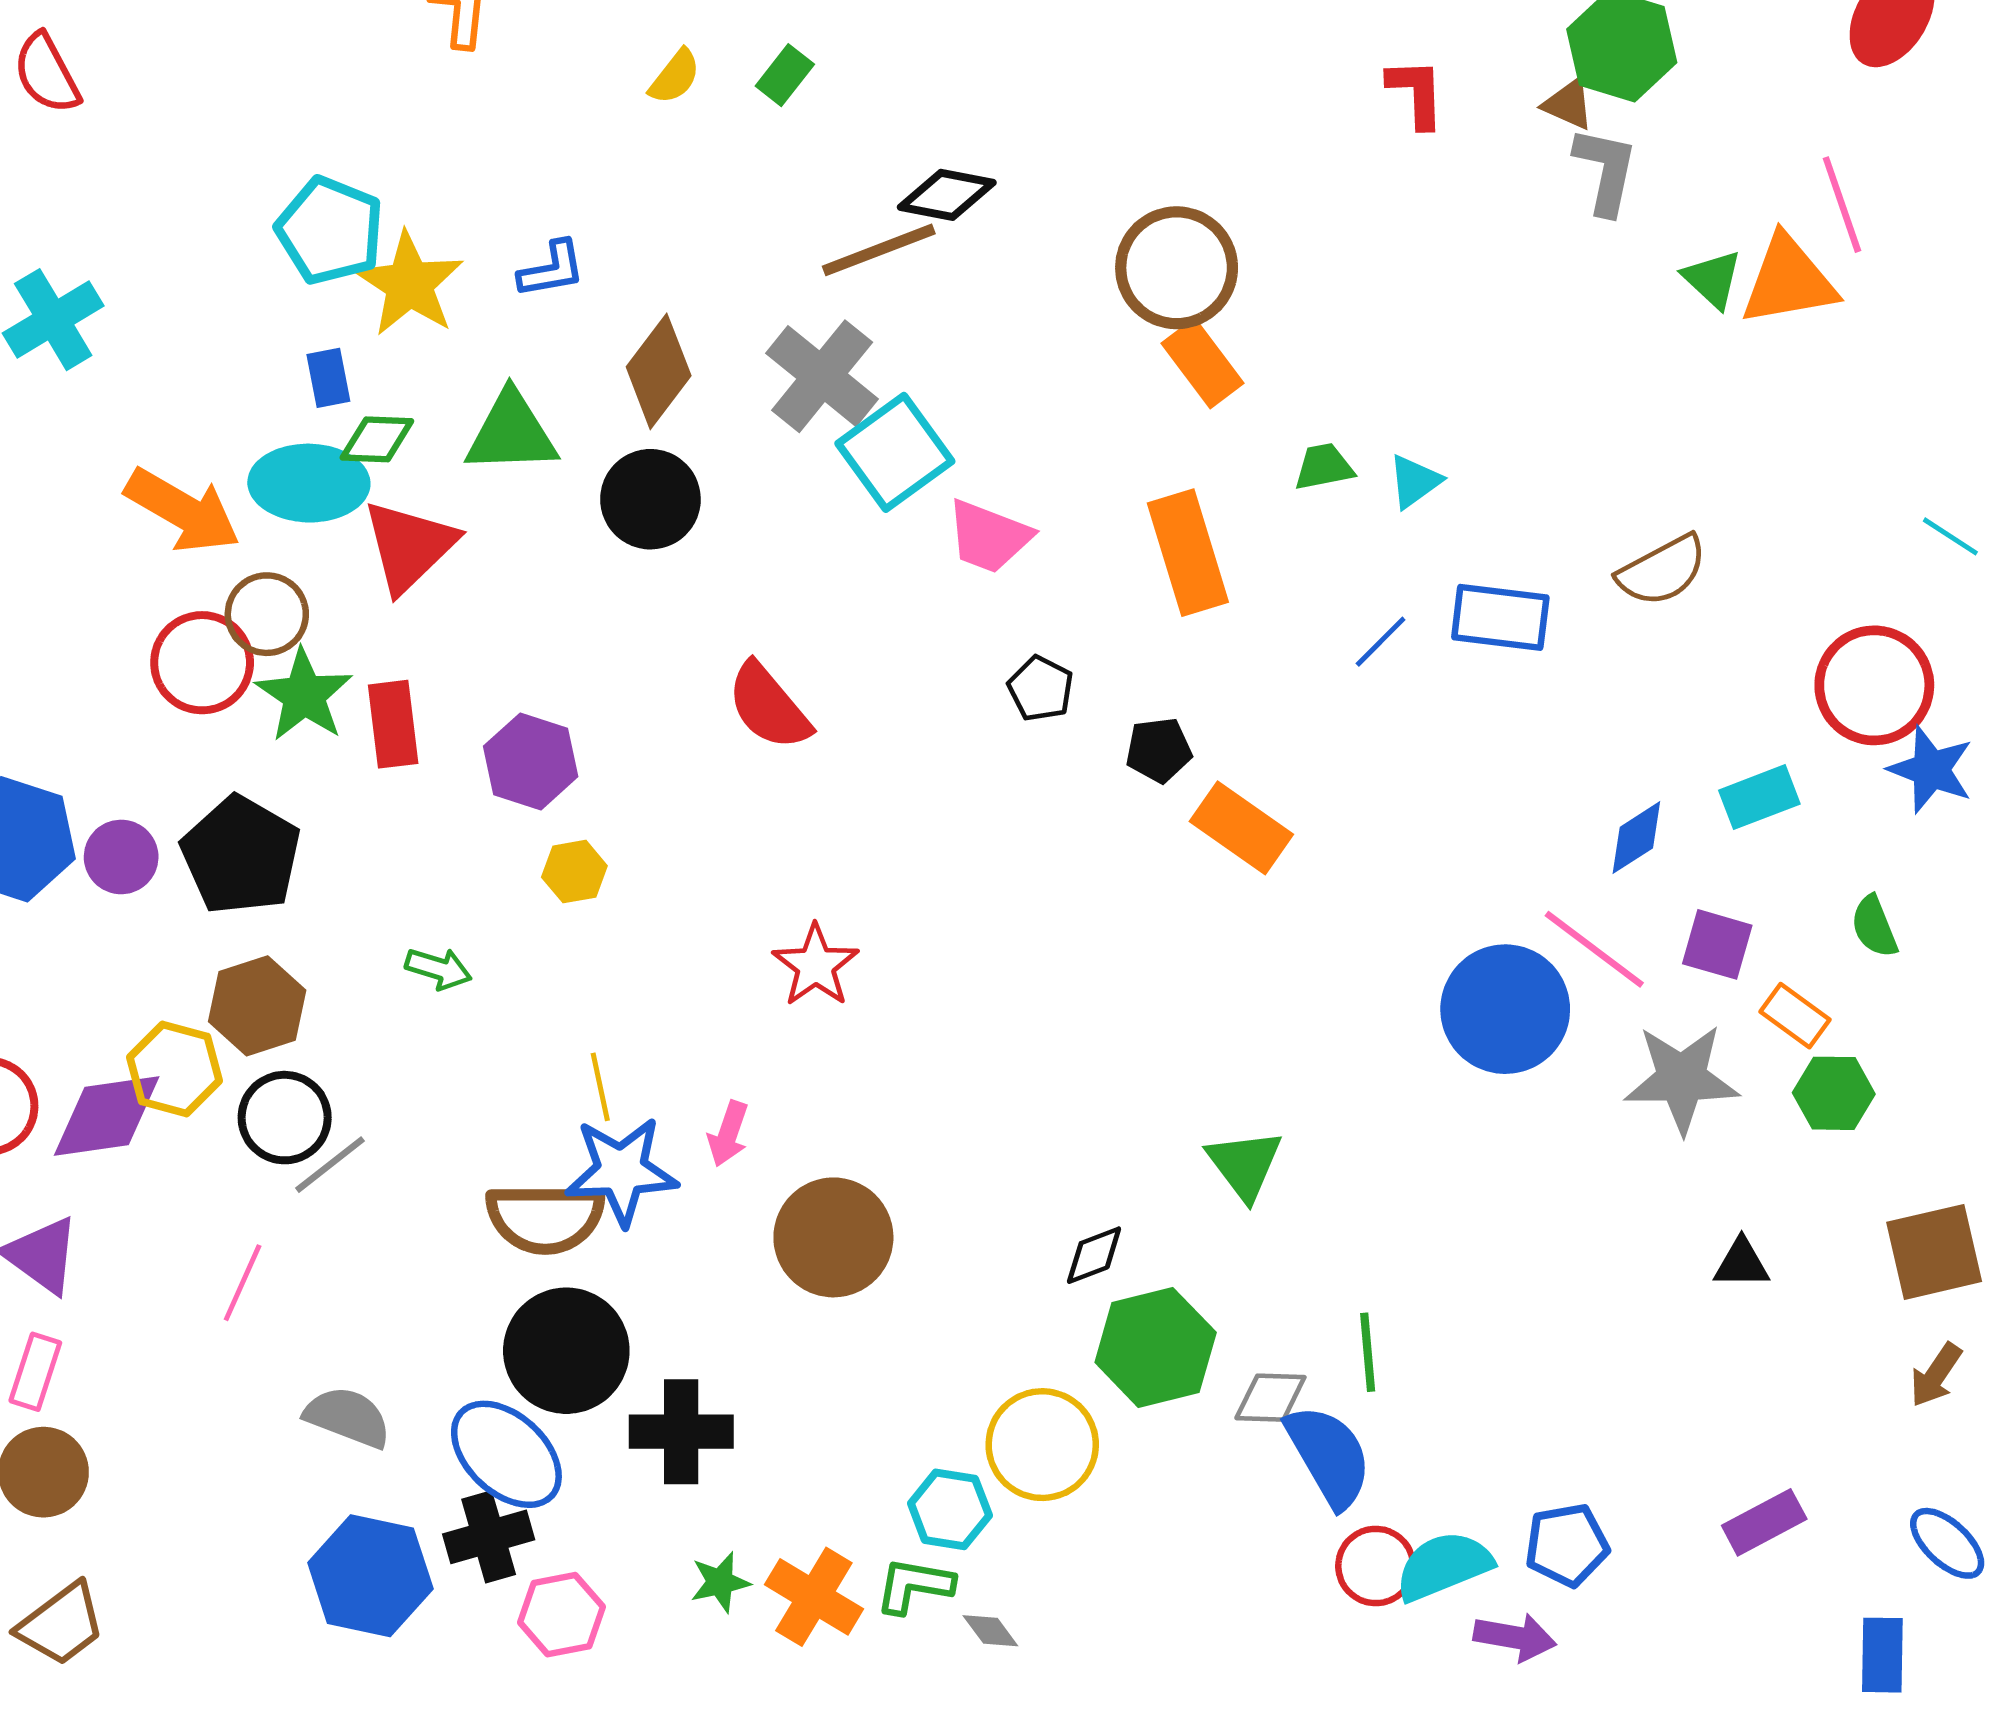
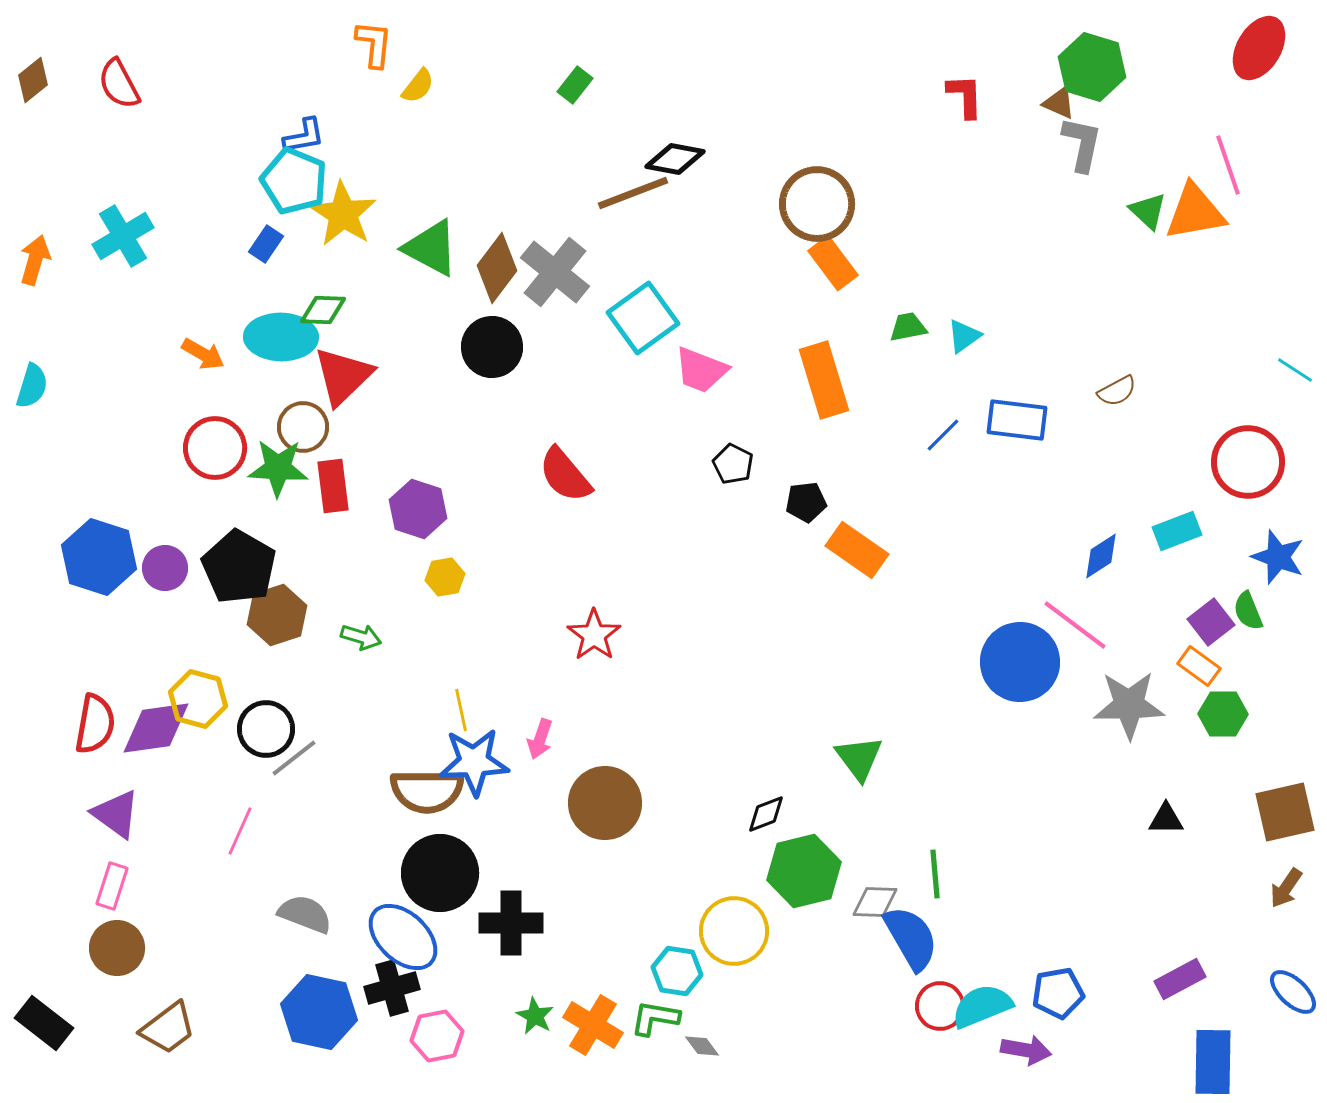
yellow semicircle: (675, 77) -> (418, 86), moved
blue L-shape: (552, 269) -> (304, 136), moved
gray cross: (822, 376) -> (555, 272), moved
blue rectangle: (328, 378) -> (266, 244), moved, turned 45
green triangle: (511, 433) -> (431, 248), moved, turned 30
orange arrow: (183, 511) -> (203, 354), size x0.6
brown semicircle: (1662, 570) -> (1117, 391), size x0.7
brown circle: (267, 614) -> (303, 427), moved
green star: (304, 695) -> (278, 468), turned -30
blue star: (1931, 770) -> (1278, 557), moved
purple square: (1717, 944) -> (1211, 622), moved, turned 36
brown hexagon: (257, 1006) -> (277, 615), moved
green star: (720, 1582) -> (535, 1016), turned -30
brown trapezoid: (61, 1624) -> (168, 1028), moved
blue rectangle: (1882, 1655) -> (1213, 1062), moved, size x1.4

